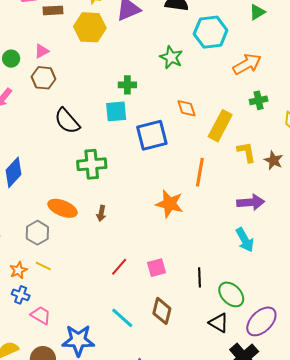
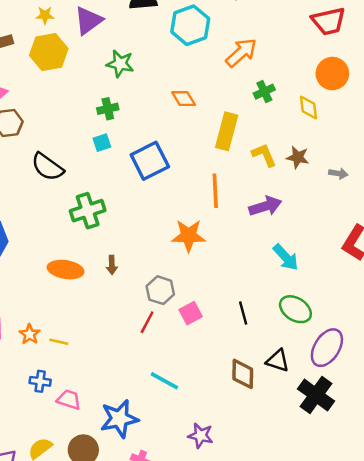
green star: (171, 57) -> (120, 64), moved
orange diamond: (186, 108) -> (184, 99), moved
cyan square: (116, 111) -> (102, 143), size x0.7
purple arrow: (251, 202) -> (265, 206), moved
gray hexagon: (37, 233) -> (160, 290), moved
orange star: (18, 270) -> (30, 334), moved
green ellipse: (231, 294) -> (295, 309), moved
brown diamond: (162, 311) -> (243, 374), moved

